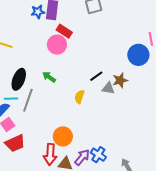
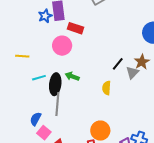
pink circle: (57, 45) -> (62, 46), moved
black ellipse: (19, 79) -> (55, 84), moved
gray triangle: (108, 88) -> (132, 73), turned -40
cyan line: (11, 99) -> (39, 78), moved

